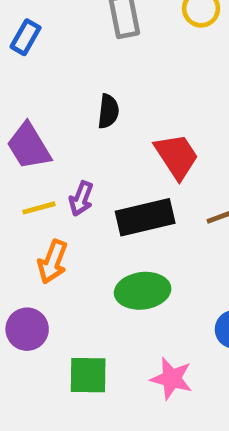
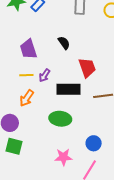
black semicircle: (108, 111) -> (64, 43), turned -56
green square: (88, 375) -> (14, 146), moved
pink star: (172, 379) -> (63, 157), turned -30

